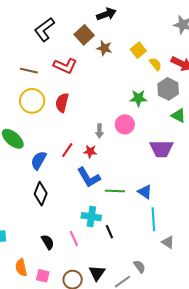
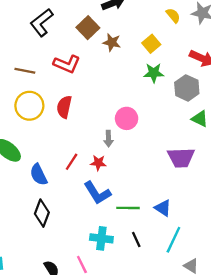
yellow semicircle: (155, 64) -> (173, 15), moved
green star: (138, 98) -> (154, 73), moved
pink circle: (125, 124) -> (127, 118), moved
blue semicircle: (39, 160) -> (39, 175), turned -54
cyan line: (153, 219) -> (173, 240), turned 30
black line: (109, 232) -> (136, 240), moved

